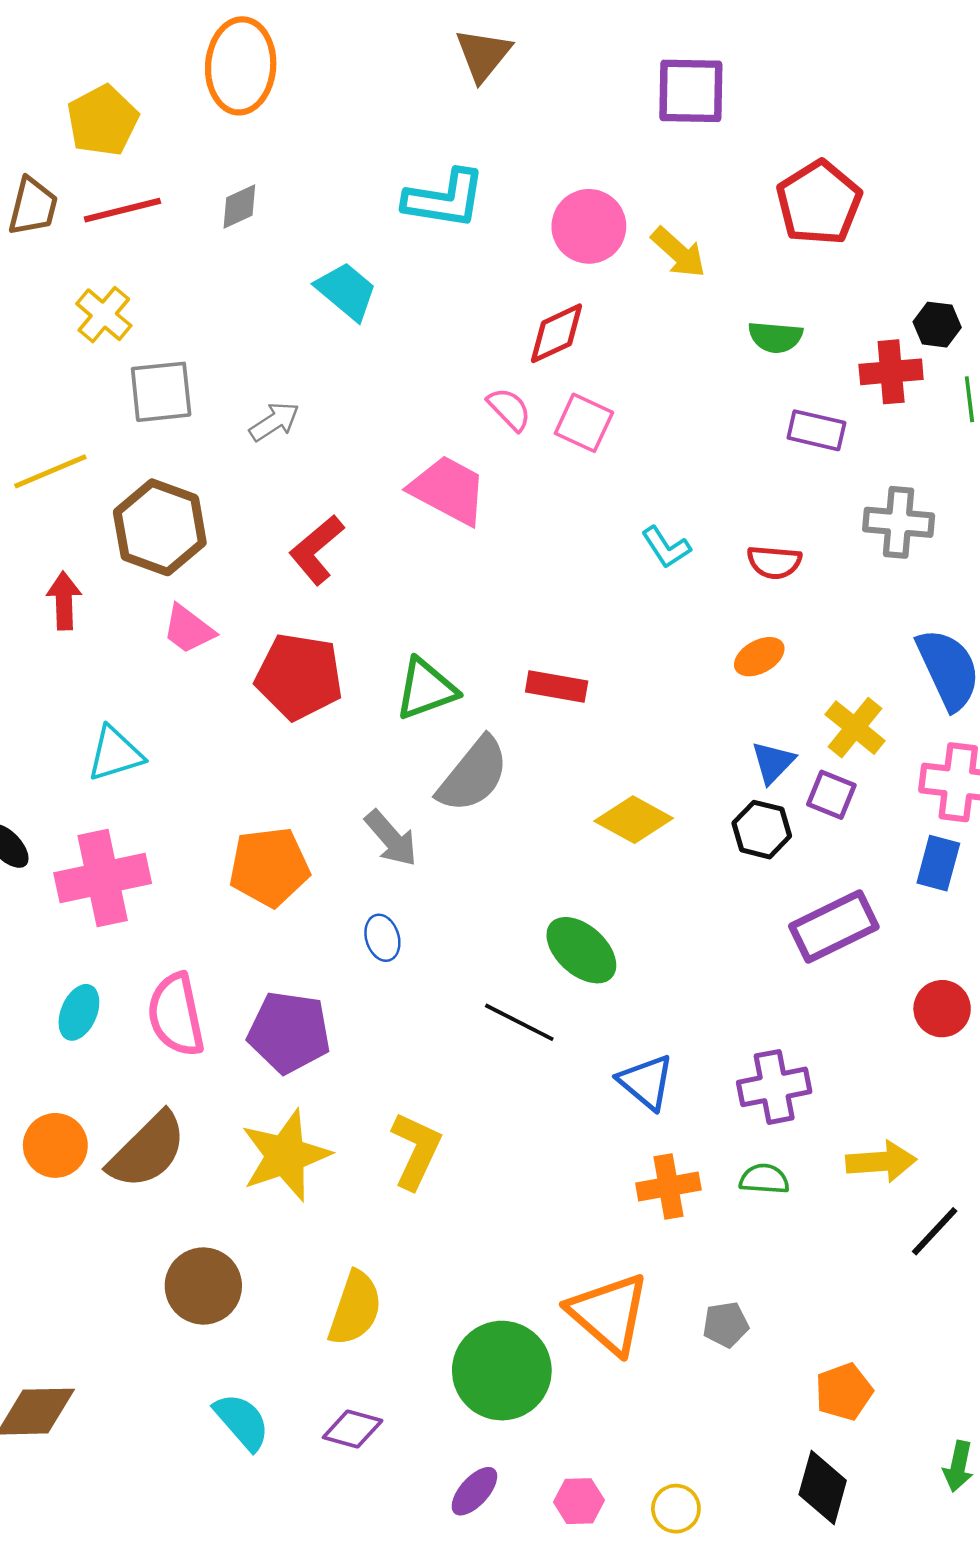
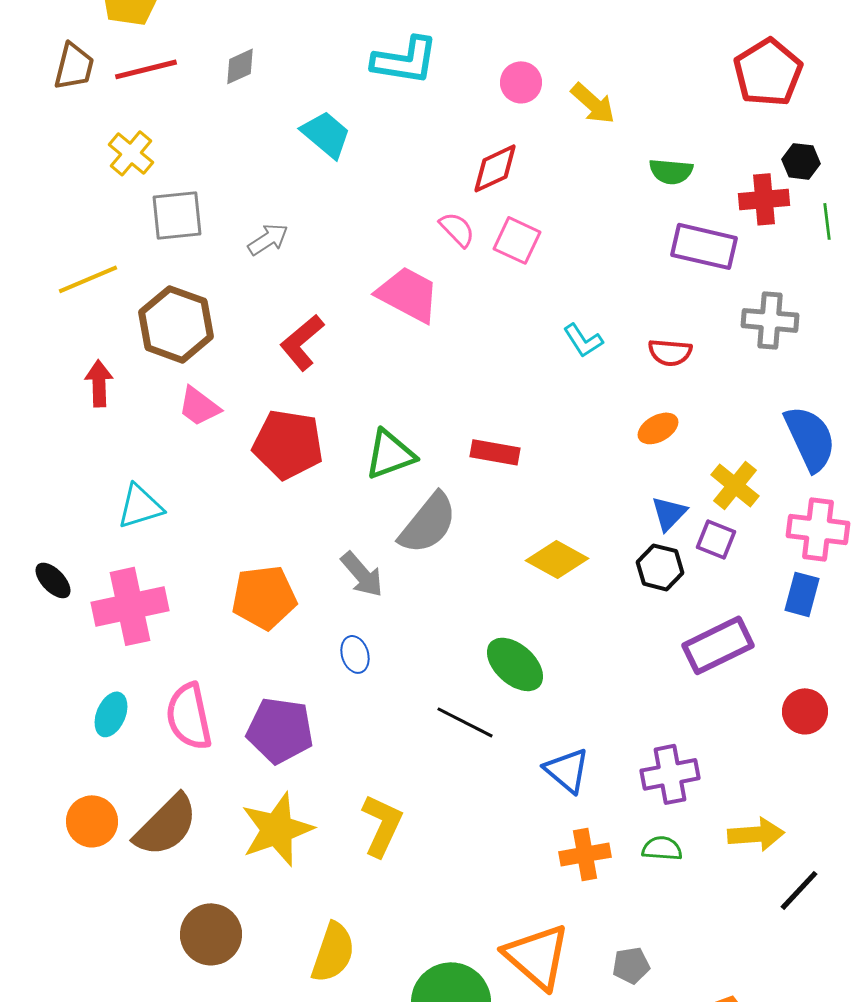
red pentagon: (819, 203) -> (768, 72), moved
pink circle: (589, 226) -> (521, 82), size x0.7
purple rectangle: (816, 430) -> (704, 246), size x1.4

